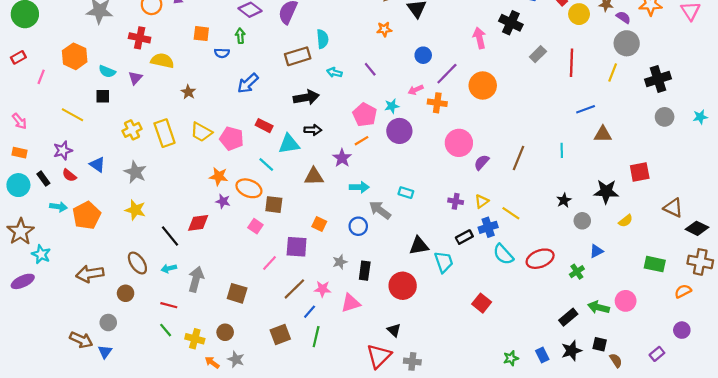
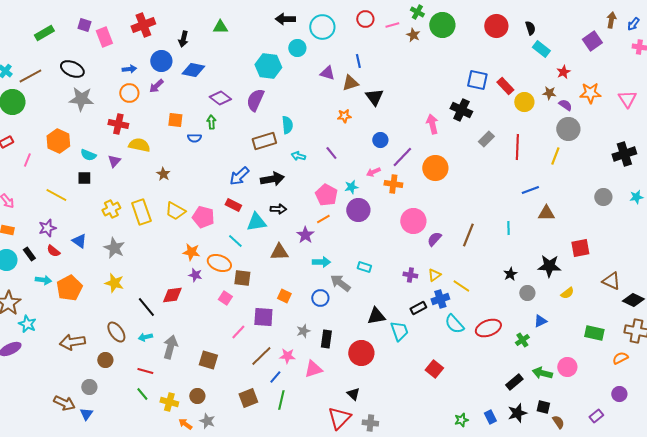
black cross: (658, 79) -> (624, 154), moved
blue arrow: (248, 83) -> (239, 176), moved

